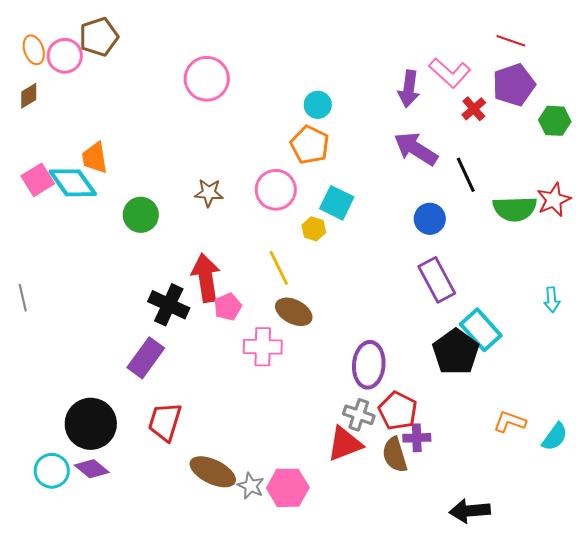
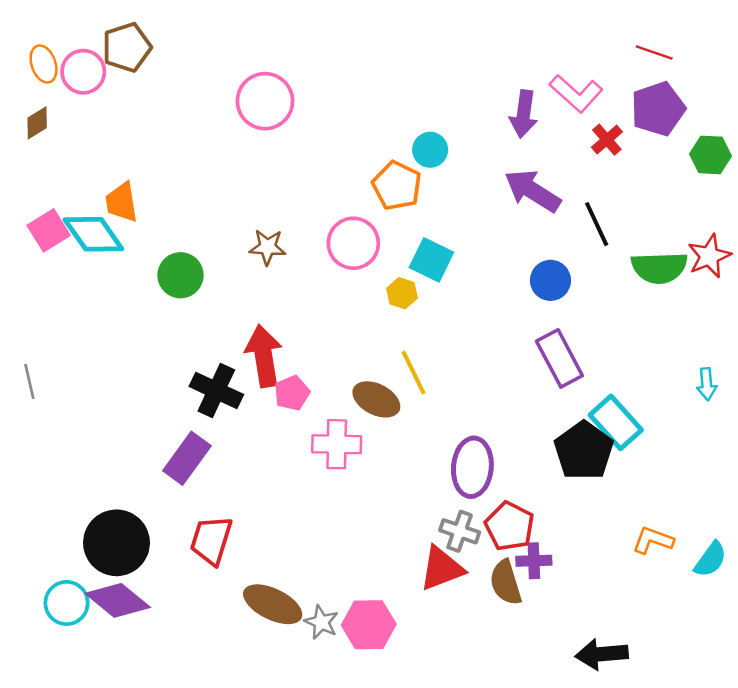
cyan circle: (318, 105) -> (430, 150), moved
yellow line: (279, 268) -> (413, 373), moved
purple diamond: (92, 469) -> (118, 600), size x1.4

